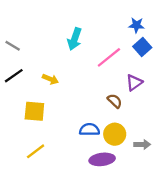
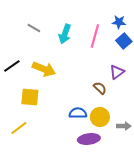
gray line: (13, 46) -> (34, 28), moved
pink line: (109, 57) -> (95, 36), moved, turned -35
yellow arrow: (50, 79) -> (44, 69), size x1.6
yellow line: (36, 151) -> (19, 128), moved

